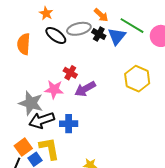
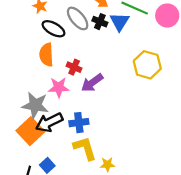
gray ellipse: (79, 29) -> (78, 18), turned 70
orange semicircle: (24, 44) -> (46, 55), moved
orange square: (23, 147) -> (30, 131), moved, size x1.4
yellow L-shape: (49, 148) -> (85, 148), moved

